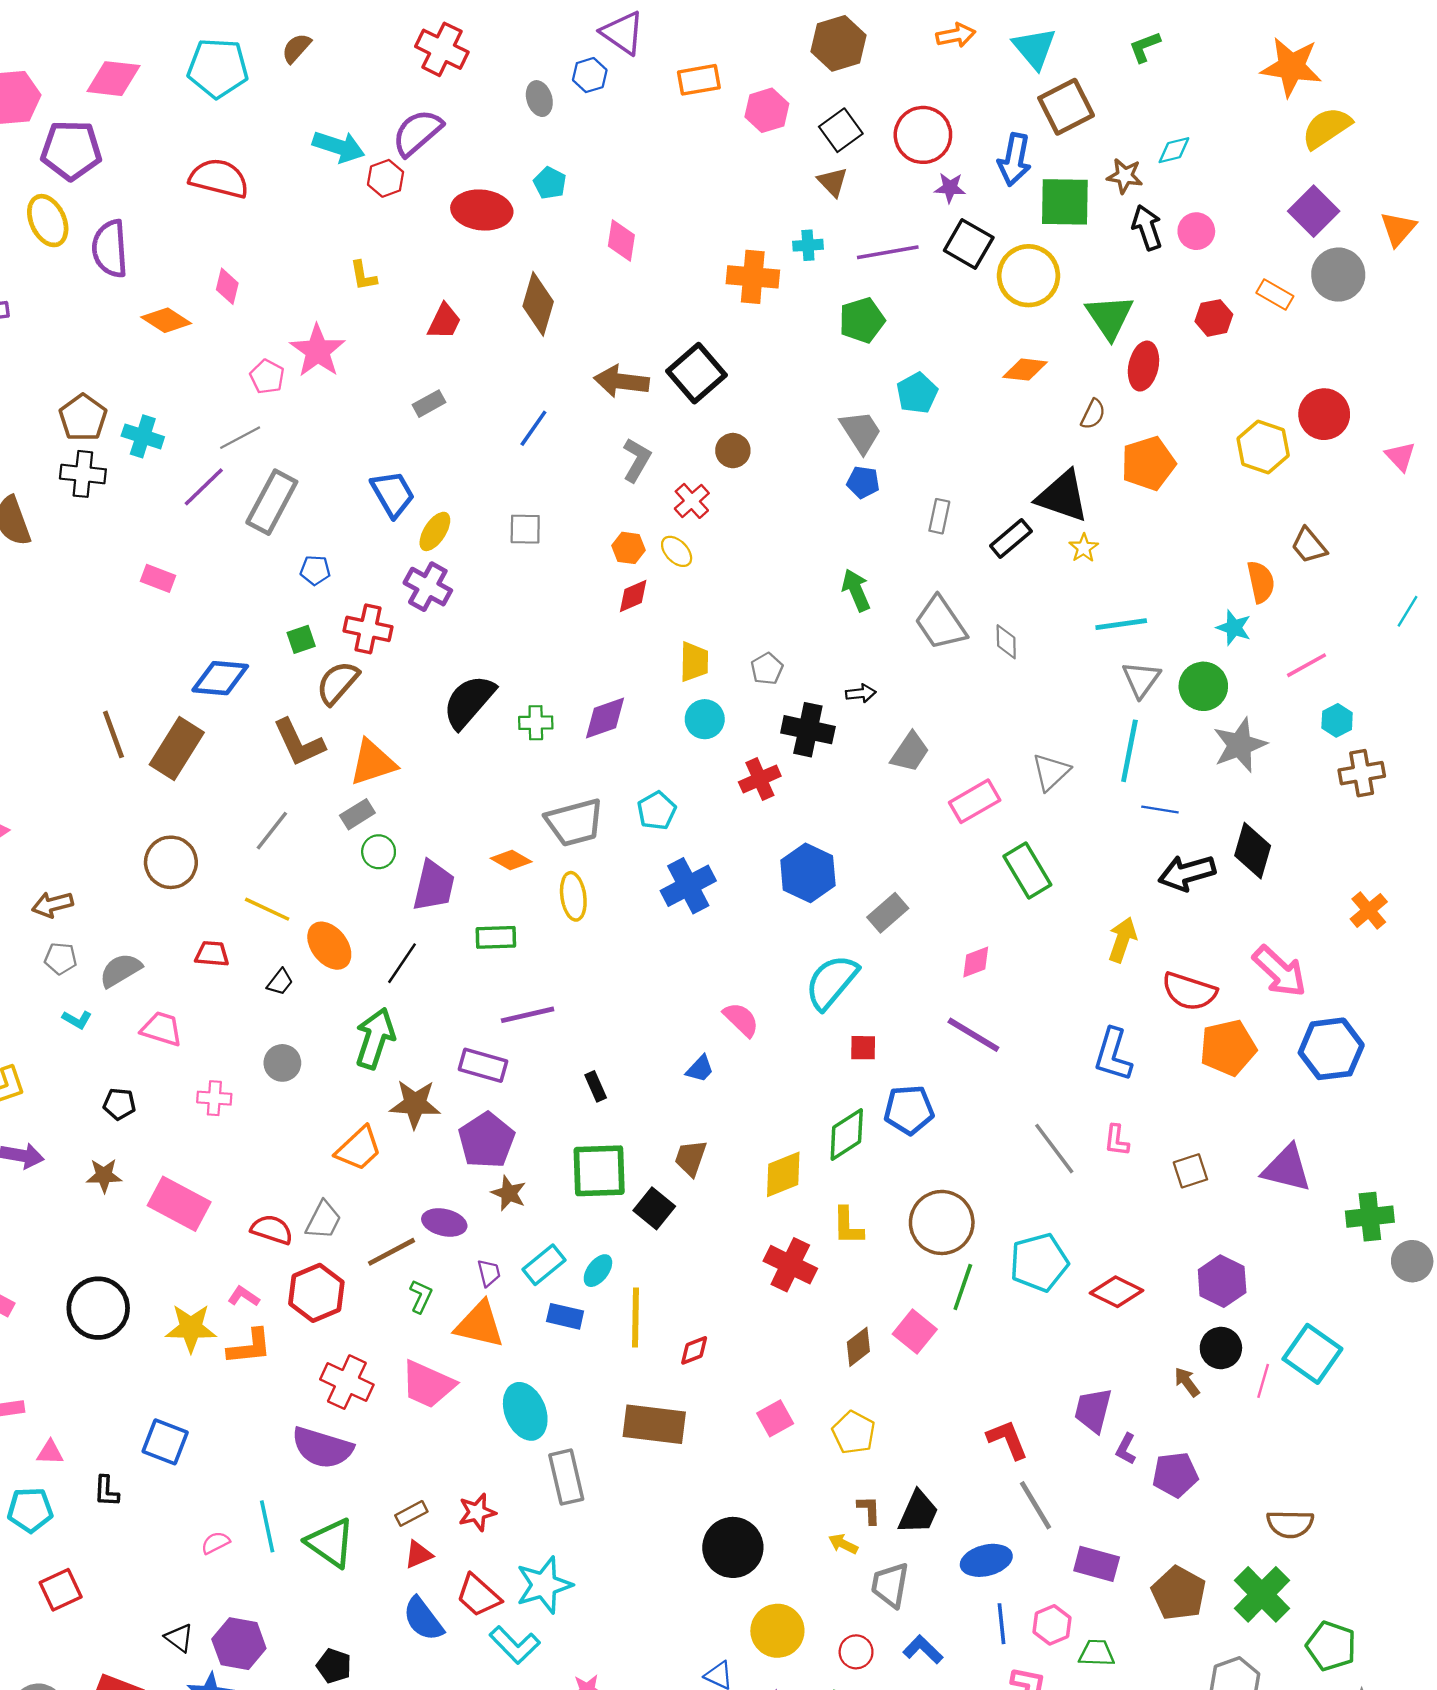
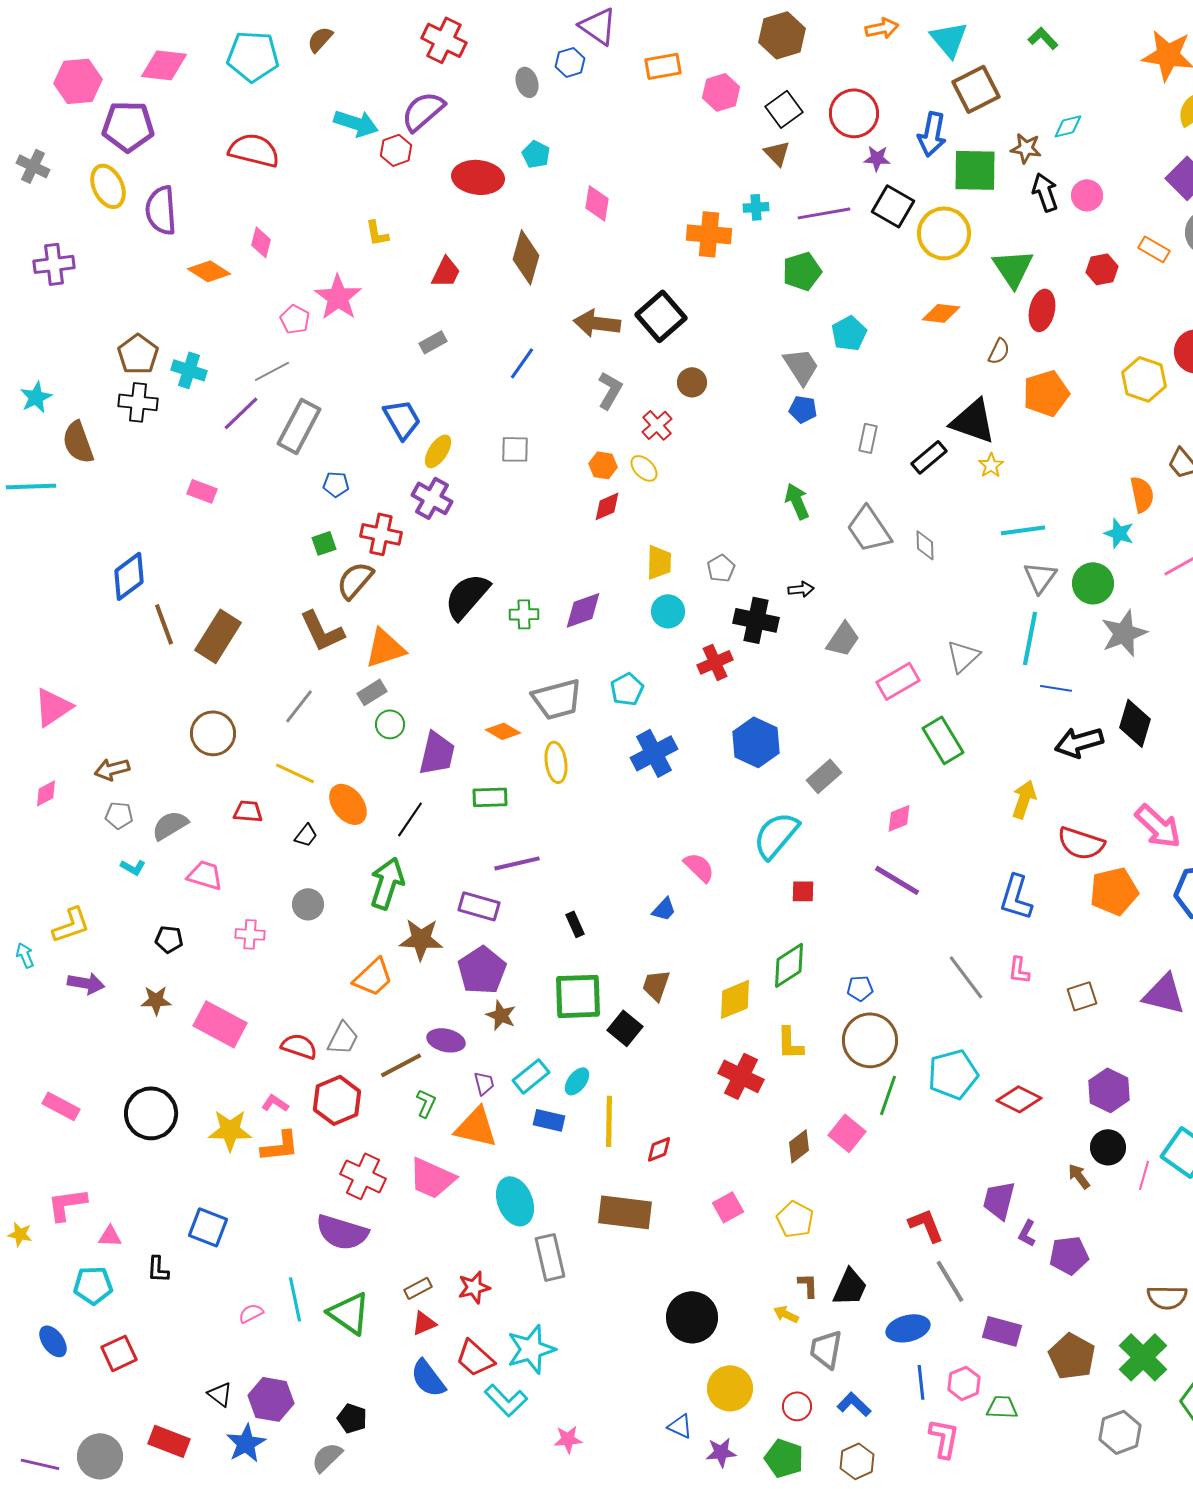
green L-shape: (1145, 47) -> (1043, 38), turned 68
blue diamond: (220, 678) -> (129, 576), moved, turned -42
blue pentagon: (909, 1110) -> (860, 988), moved, size x0.6

